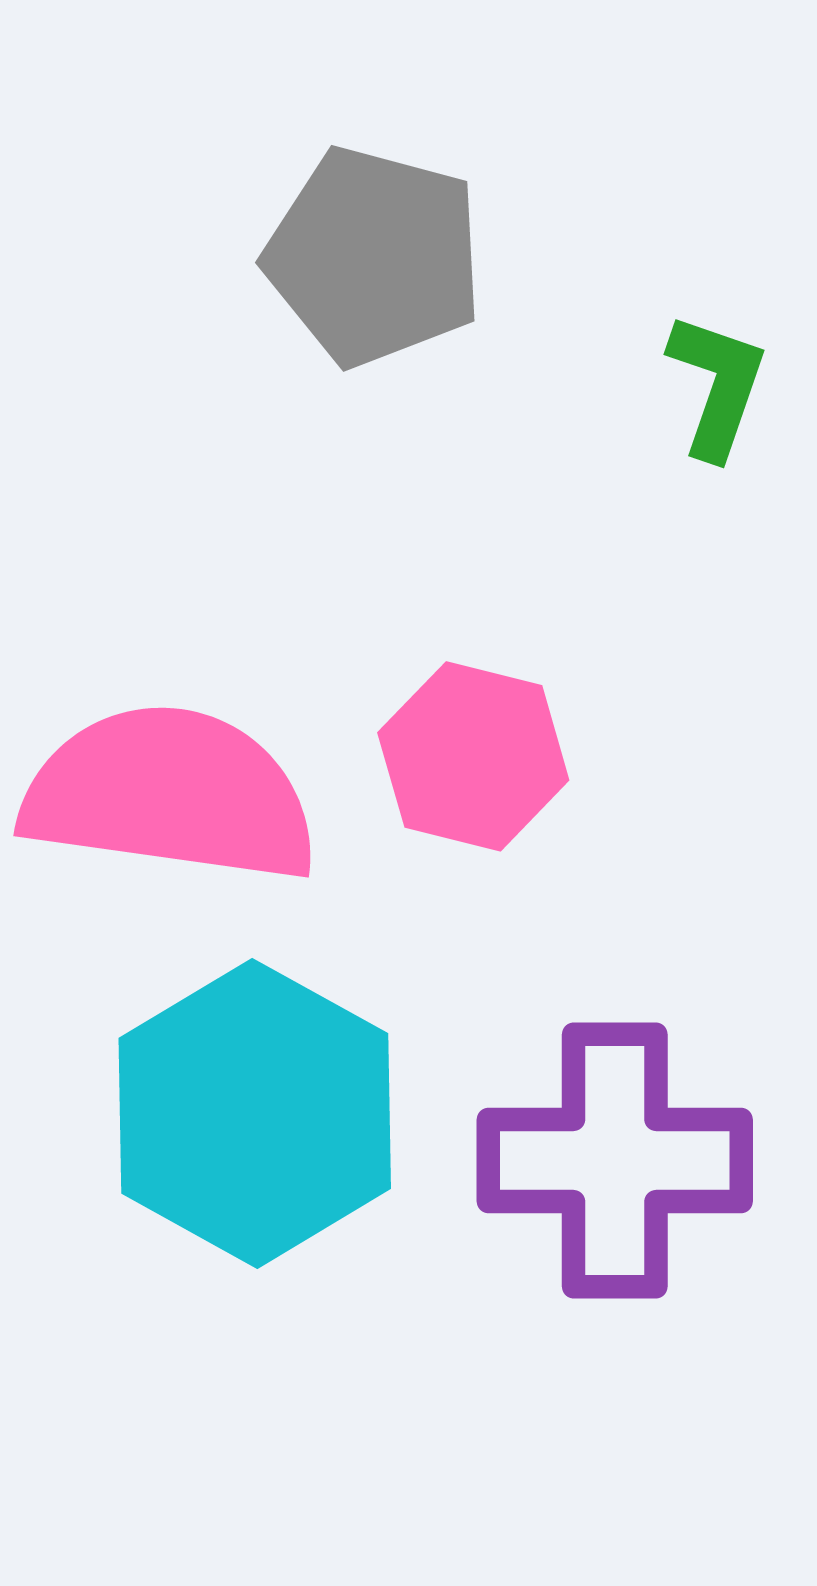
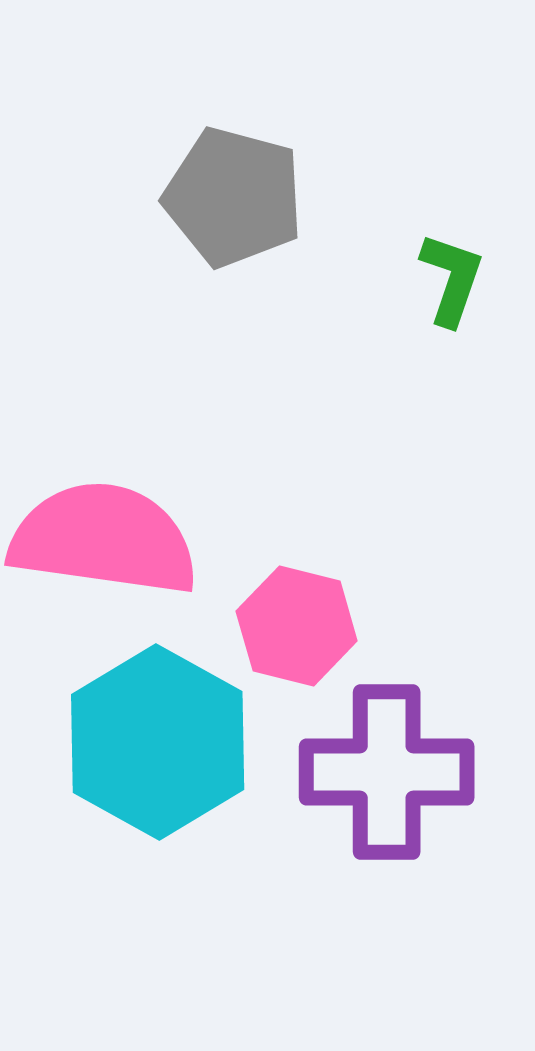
pink hexagon: (473, 756) -> (297, 626), moved

